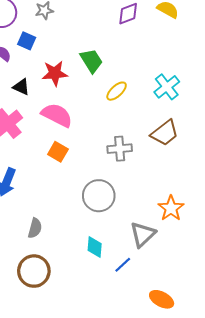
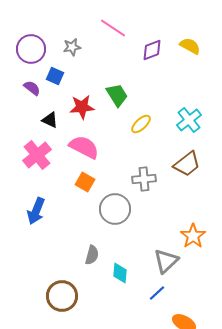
gray circle: (99, 196) -> (115, 209), moved
gray semicircle: (35, 228) -> (92, 255), moved
blue line: (123, 265) -> (157, 293), moved

